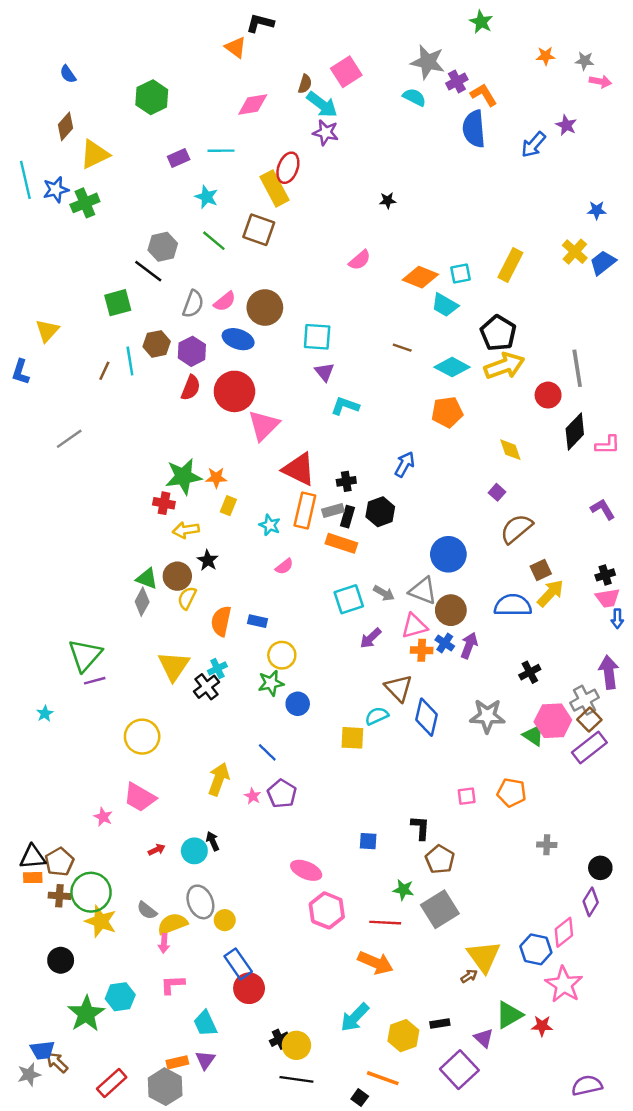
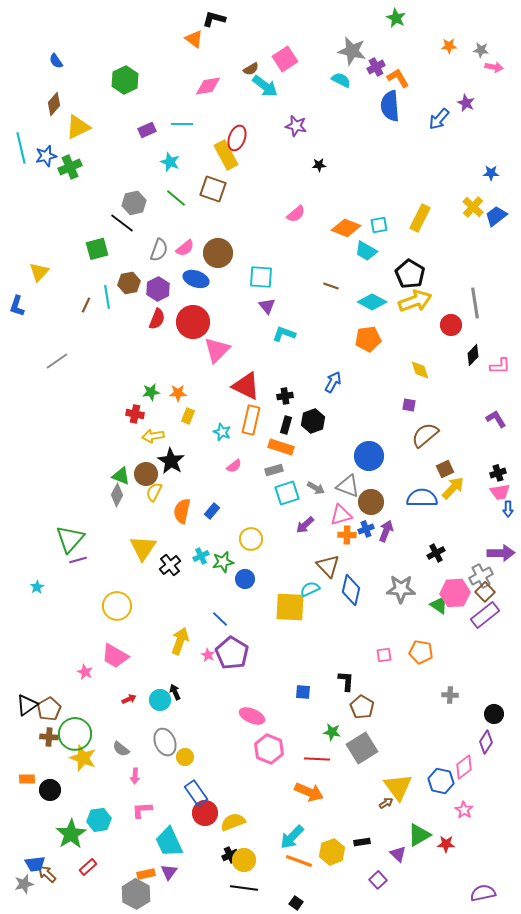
brown semicircle: (305, 84) -> (251, 69), turned 42
purple star: (326, 132) -> (296, 126), moved
black diamond: (575, 432) -> (473, 355), size x0.7
green star: (183, 476) -> (151, 392), size x0.6
purple square: (497, 492) -> (409, 405), turned -32
gray rectangle: (333, 511) -> (274, 470), moved
black star: (208, 560) -> (171, 461), size x1.5
blue rectangle: (258, 621) -> (212, 511), turned -63
blue cross: (445, 643) -> (366, 529), turned 35
yellow circle: (282, 655) -> (251, 539), moved
cyan cross: (217, 669) -> (201, 556), moved
purple arrow: (609, 672) -> (501, 553), turned 96
yellow square: (352, 738) -> (290, 607), size x1.5
purple pentagon: (282, 794) -> (232, 653), size x1.4
black triangle: (33, 857) -> (27, 705), turned -30
orange rectangle: (33, 878) -> (27, 779), moved
yellow semicircle: (172, 924) -> (233, 822), moved
pink star: (564, 985) -> (464, 810), size x0.6
cyan trapezoid: (205, 1023) -> (169, 842), size x1.4
purple square: (459, 1070) -> (378, 880), size x0.6
orange line: (383, 1078) -> (299, 861), moved
red rectangle: (112, 1083) -> (88, 867), moved, size x0.7

